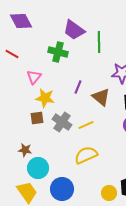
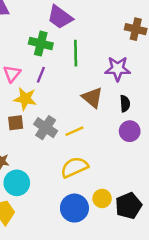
green line: (99, 42) -> (76, 53), moved
purple line: (78, 87) -> (41, 75), moved
blue circle: (62, 189) -> (74, 208), moved
yellow circle: (109, 193) -> (102, 198), moved

